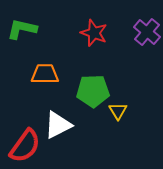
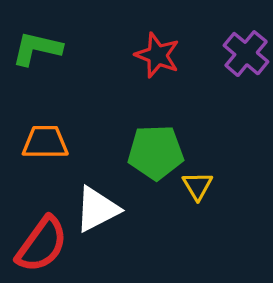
orange trapezoid: (45, 74) -> (45, 142), moved

